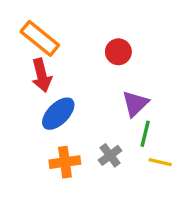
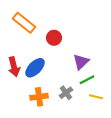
red circle: (118, 52) -> (54, 38), moved
red arrow: (42, 75) -> (14, 67), moved
green line: (145, 134) -> (87, 80), turned 49

